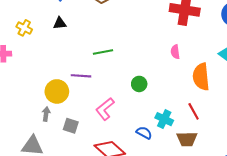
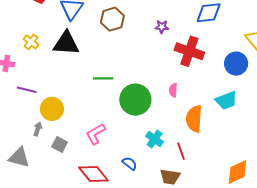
black triangle: (60, 23) -> (66, 43), size x2.0
purple line: (81, 76) -> (27, 90), moved
green circle: (139, 84) -> (135, 100), moved, size x2.0
cyan cross: (164, 119) -> (155, 139), moved

